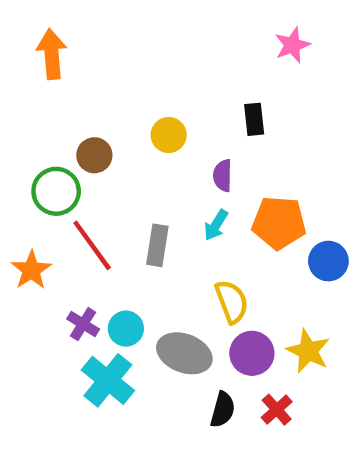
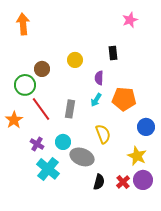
blue circle: (328, 261) -> (146, 127), moved
cyan circle: (126, 329) -> (63, 142), moved
purple circle: (252, 353) -> (143, 180), moved

